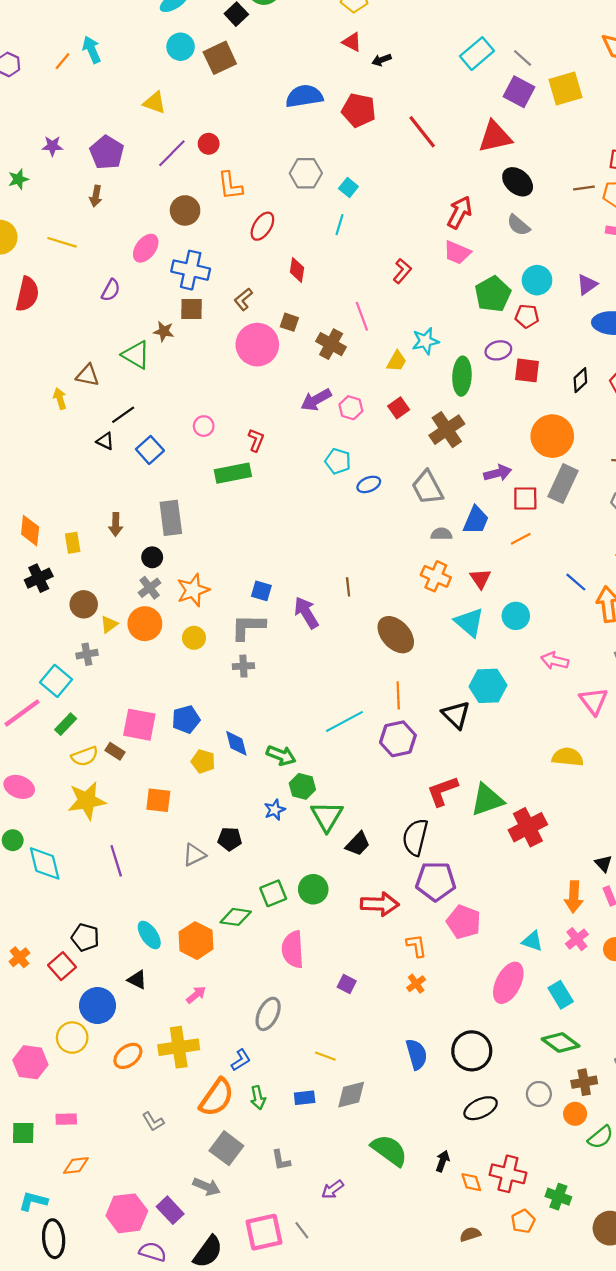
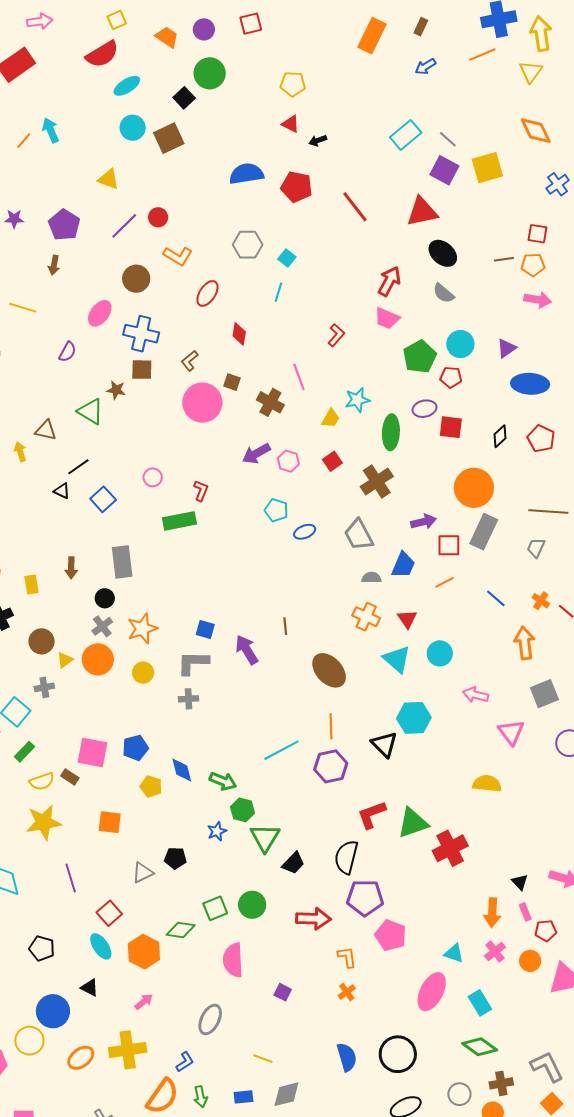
orange L-shape: (230, 186) -> (178, 256), turned -52
blue line: (576, 582) -> (496, 598), moved
red square: (62, 966) -> (109, 913), moved

